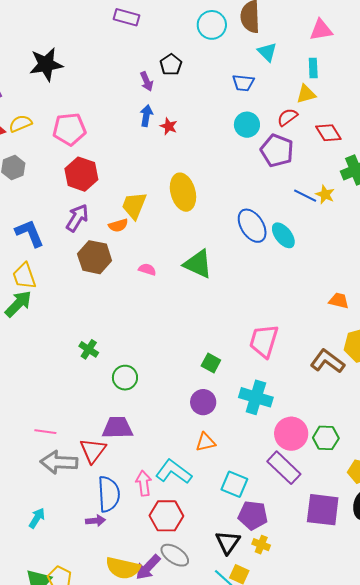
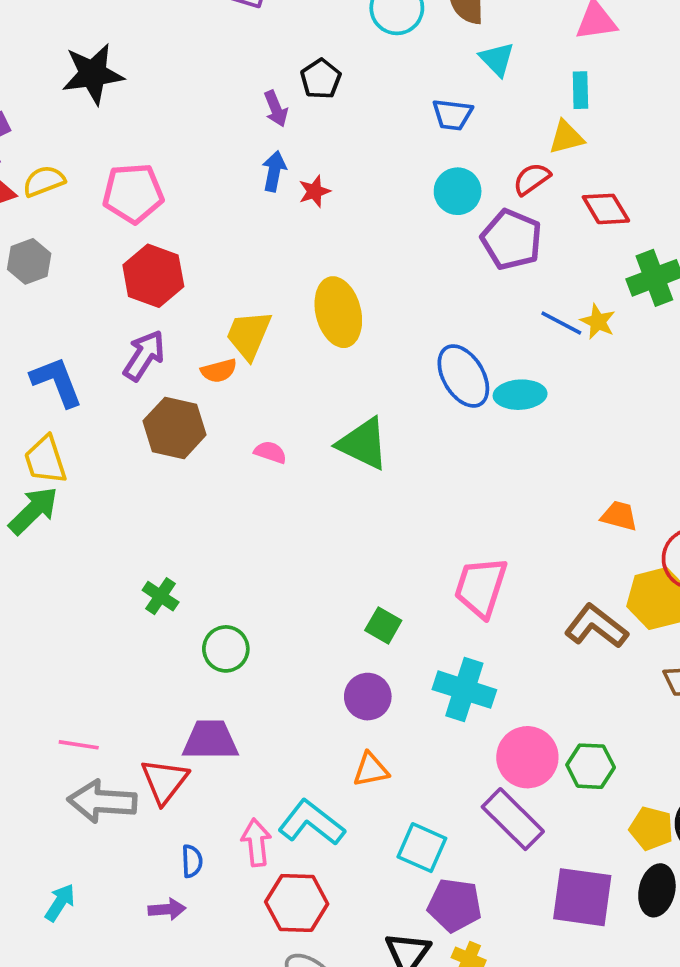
red star: (169, 126) -> (314, 191), turned 30
cyan ellipse: (283, 235) -> (520, 395), turned -56
blue semicircle: (109, 494) -> (192, 861), size x0.5

